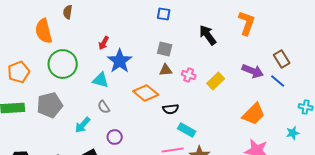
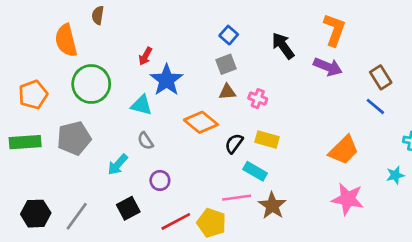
blue square: (164, 14) -> (229, 35), moved, turned 32
gray square: (165, 49) -> (226, 64), turned -35
purple arrow: (253, 71) -> (328, 67), moved
yellow rectangle: (216, 81) -> (267, 140), moved, turned 60
black semicircle: (171, 109) -> (234, 143), turned 133

